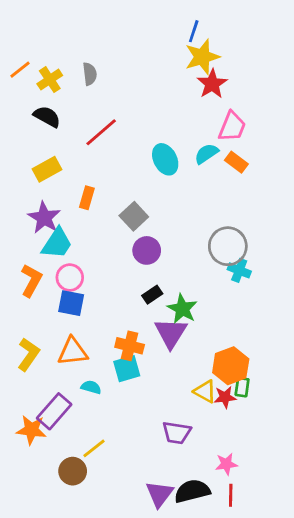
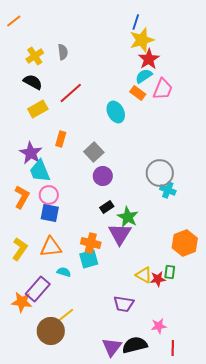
orange line: (20, 70) -> (14, 21), moved
cyan semicircle: (206, 154) -> (144, 76), moved
orange rectangle: (236, 162) -> (138, 93), moved
yellow rectangle: (47, 169) -> (38, 109), moved
cyan trapezoid: (57, 243) -> (40, 171), turned 125
orange hexagon: (231, 366) -> (185, 243), moved
brown circle: (73, 471) -> (51, 331), size x1.4
red line: (231, 495) -> (173, 348), moved

